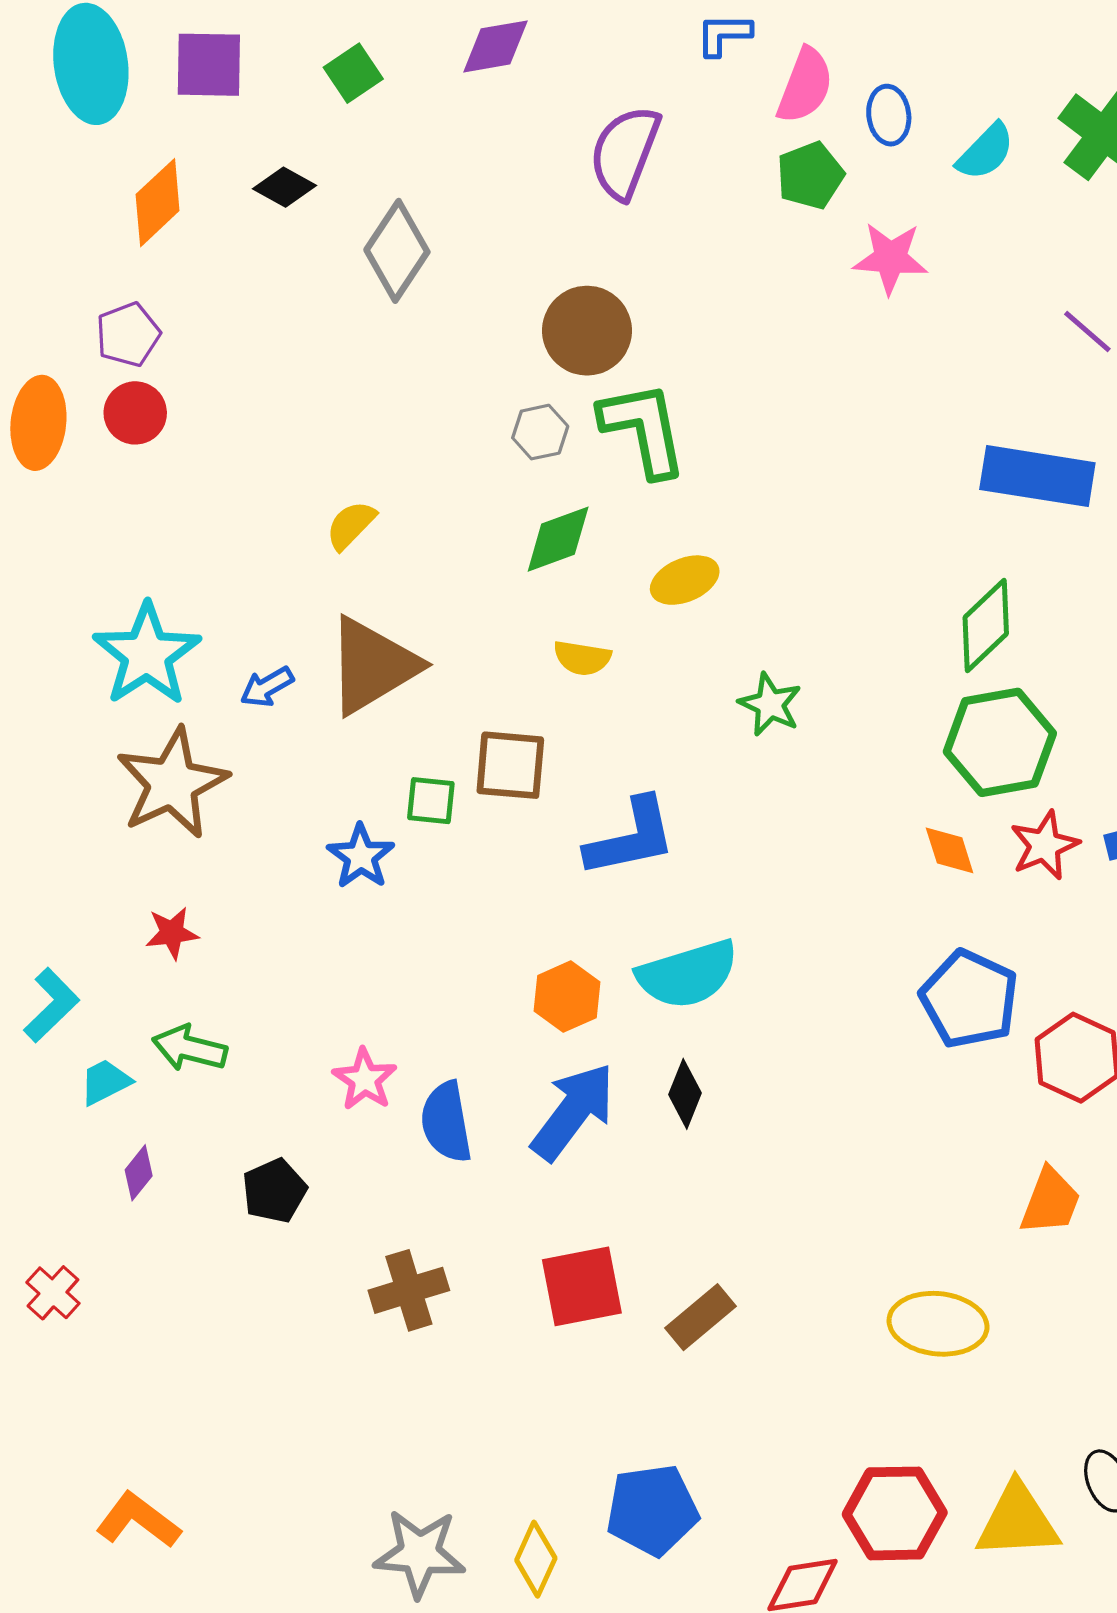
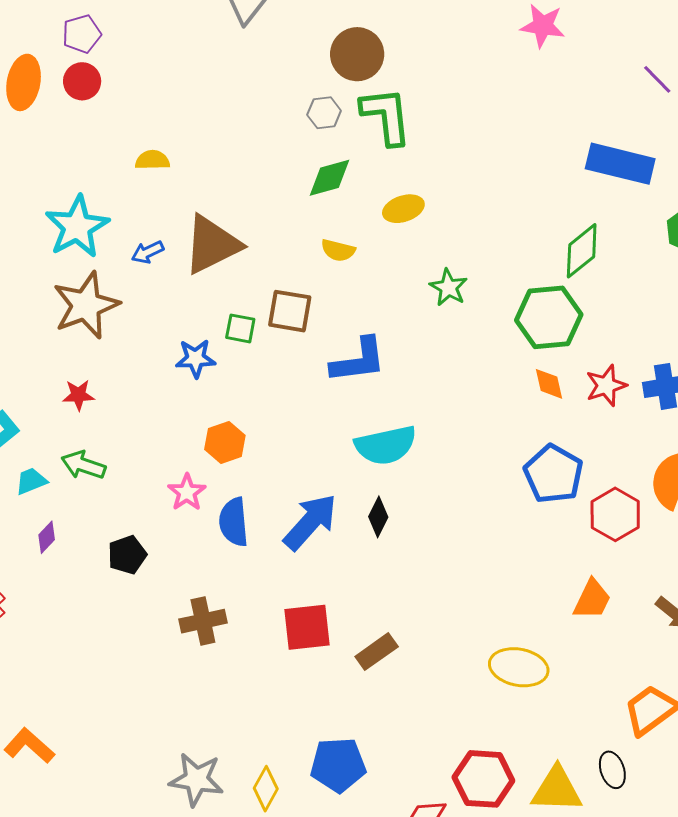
yellow semicircle: (351, 525) -> (152, 160), moved, turned 40
green hexagon: (1000, 742) -> (549, 317), moved
blue star: (361, 856) -> (196, 358), turned 30
orange hexagon: (567, 997) -> (225, 442), moved

